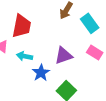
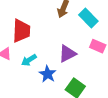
cyan arrow: (25, 56) -> (29, 60), turned -35

